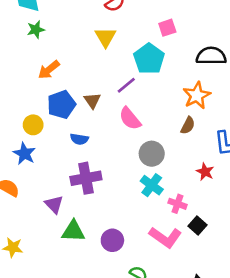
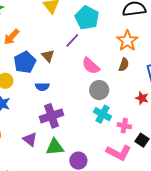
pink semicircle: (130, 119) -> (91, 66), moved
green triangle: (73, 231) -> (55, 147), moved

